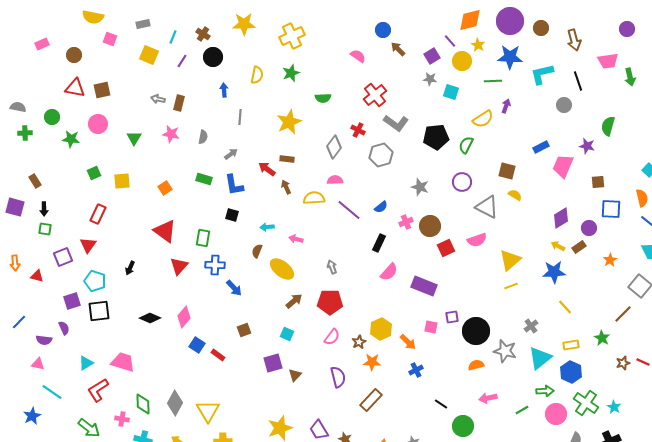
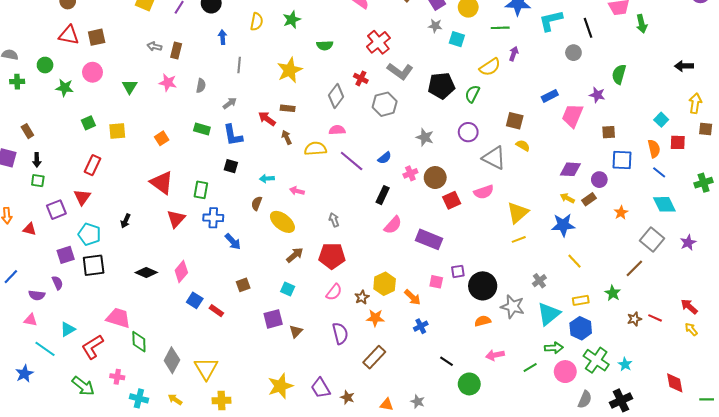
purple diamond: (561, 218) -> (570, 169), turned 35
cyan triangle: (86, 363) -> (68, 329), moved
green diamond: (143, 404) -> (139, 342), moved

